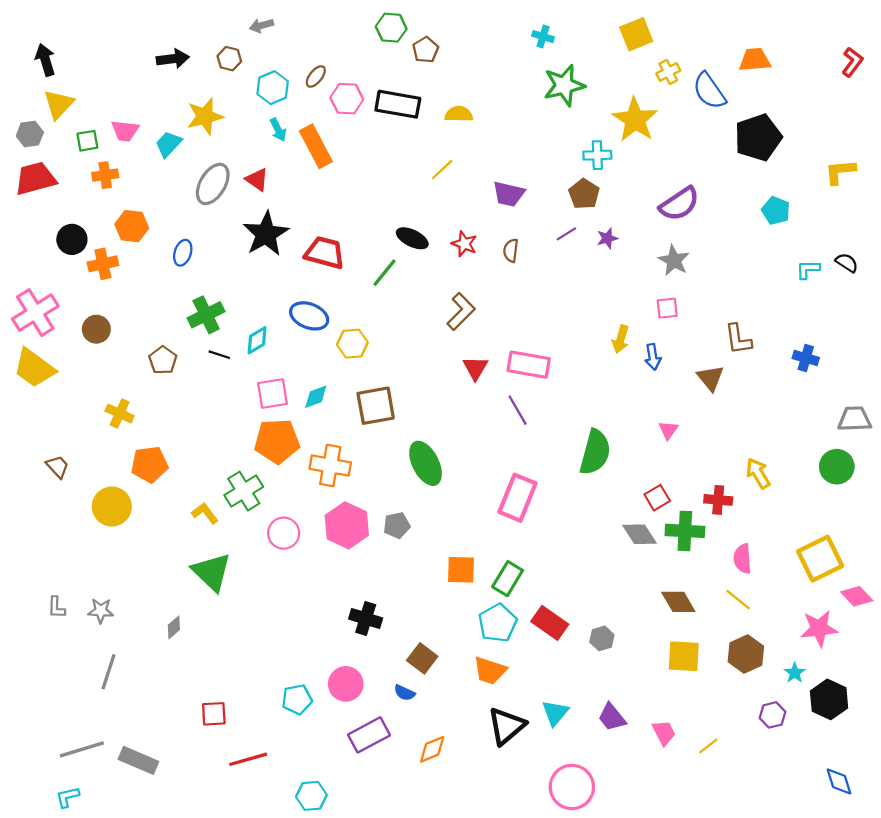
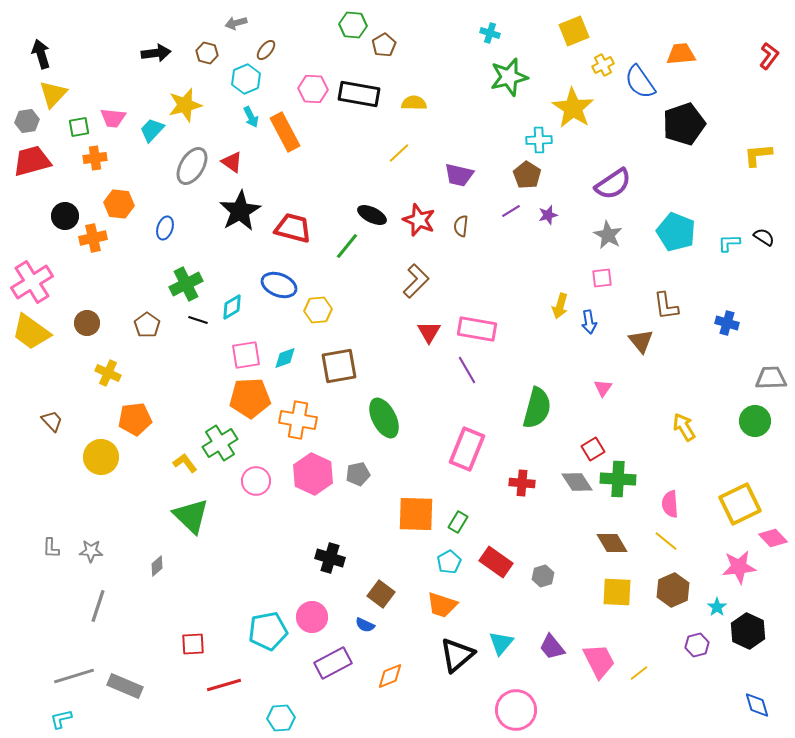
brown ellipse: (316, 76) -> (266, 50), moved
cyan pentagon: (776, 211) -> (676, 232), moved, size x1.5
red star: (464, 244) -> (419, 220), size x1.4
brown circle: (96, 329) -> (87, 323), moved
red cross: (718, 500) -> (522, 483), moved
orange square: (461, 570) -> (416, 514), size x1.4
green rectangle: (508, 579) -> (458, 522), size x0.7
cyan pentagon: (498, 623) -> (449, 562), size x0.7
cyan pentagon: (297, 699) -> (268, 631), size x1.4
pink trapezoid: (664, 733) -> (599, 661), size x1.5

